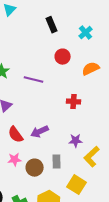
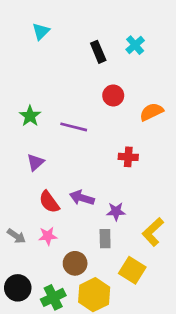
cyan cross: (86, 33) -> (135, 45), moved
purple arrow: (40, 132) -> (82, 198), turned 42
purple star: (76, 141) -> (116, 211), moved
brown circle: (35, 168) -> (75, 263), moved

